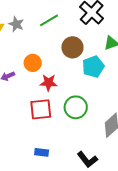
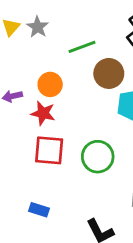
green line: (49, 20) -> (82, 47), moved
red star: (48, 83) -> (43, 113), moved

